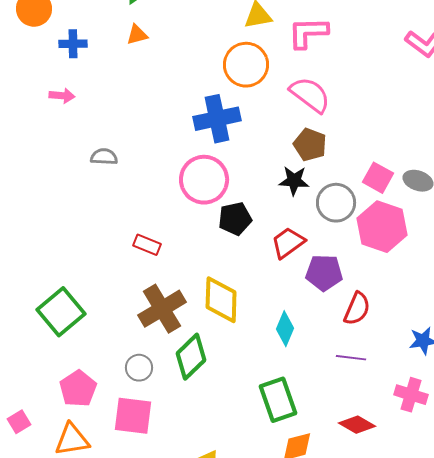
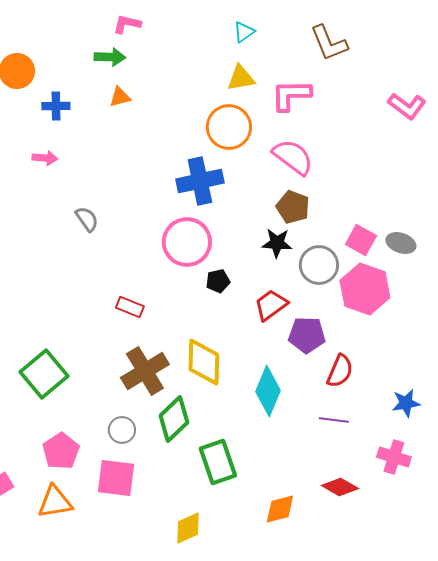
gray semicircle: (104, 157) -> (87, 219), turned 52
black pentagon: (235, 219) -> (218, 281), size x0.7
cyan diamond: (285, 329) -> (268, 391), size x1.4
green rectangle: (278, 400) -> (218, 462), moved

